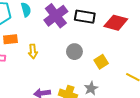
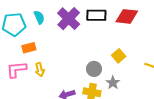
yellow arrow: (33, 51) -> (40, 70), moved
gray circle: (74, 52) -> (94, 69), moved

